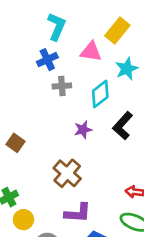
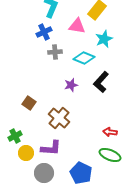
cyan diamond: (100, 94) -> (84, 58), turned 60
brown square: (16, 143) -> (29, 103), moved
purple L-shape: (78, 213) -> (51, 148), moved

